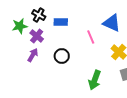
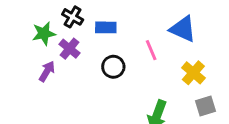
purple arrow: (33, 55) -> (47, 71), moved
black circle: (62, 56) -> (113, 67), moved

